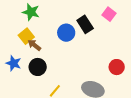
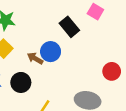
blue circle: (66, 33) -> (51, 52), moved
brown arrow: (34, 45) -> (35, 58), moved

